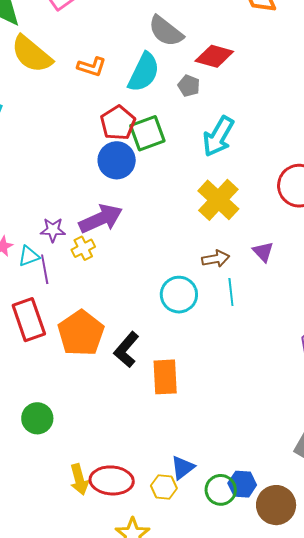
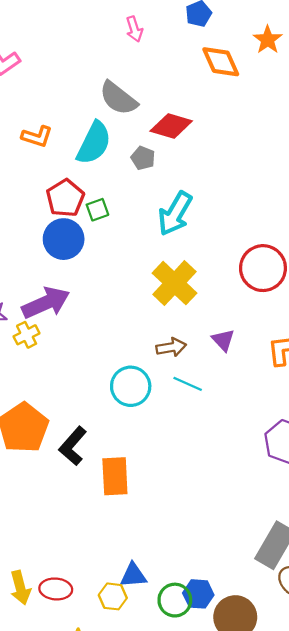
green square: (147, 133) -> (97, 210), size x0.6
cyan line: (231, 292) -> (188, 384), turned -60
blue triangle: (183, 467) -> (133, 575), turned 32
red ellipse: (112, 480) -> (56, 589), size x0.7

